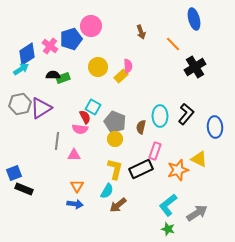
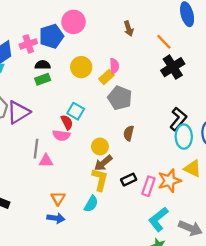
pink cross: (50, 46) -> (28, 44), turned 35
black cross: (195, 67) -> (173, 67), moved
black semicircle: (53, 75) -> (43, 65), moved
cyan ellipse: (160, 116) -> (184, 137), moved
gray pentagon: (115, 122) -> (120, 98), moved
pink rectangle: (155, 151) -> (148, 186), moved
pink triangle: (74, 155) -> (46, 161), moved
black rectangle: (141, 169) -> (129, 180), size x0.6
brown arrow: (118, 205) -> (103, 163), moved
gray arrow: (197, 213) -> (190, 228), turned 55

